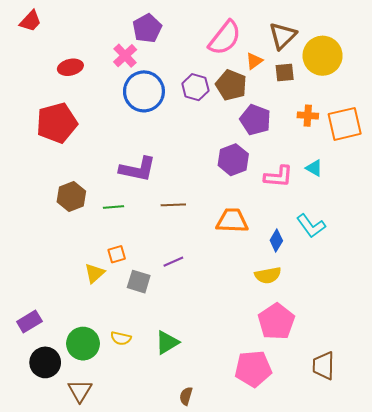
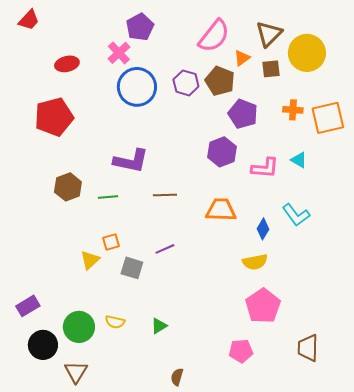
green triangle: (167, 342) -> (159, 326), size x0.7
pink pentagon: (253, 369) -> (241, 351), size x0.7

